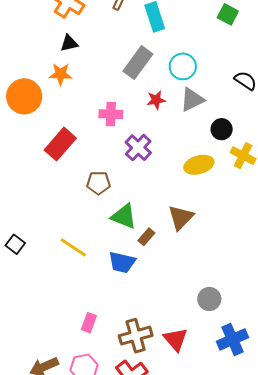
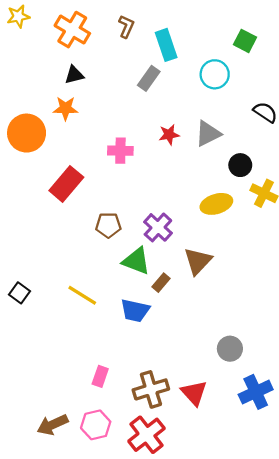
gray rectangle: (138, 63) -> (149, 78), moved, size x0.7
cyan circle: (183, 66) -> (215, 74), moved
purple cross: (138, 148) -> (158, 227), moved

